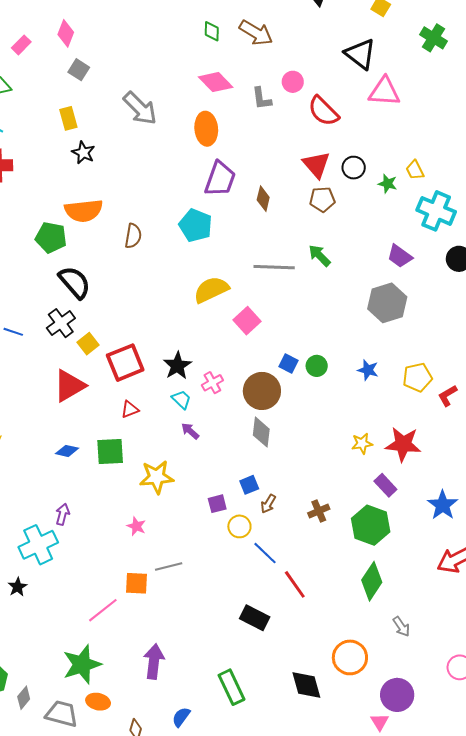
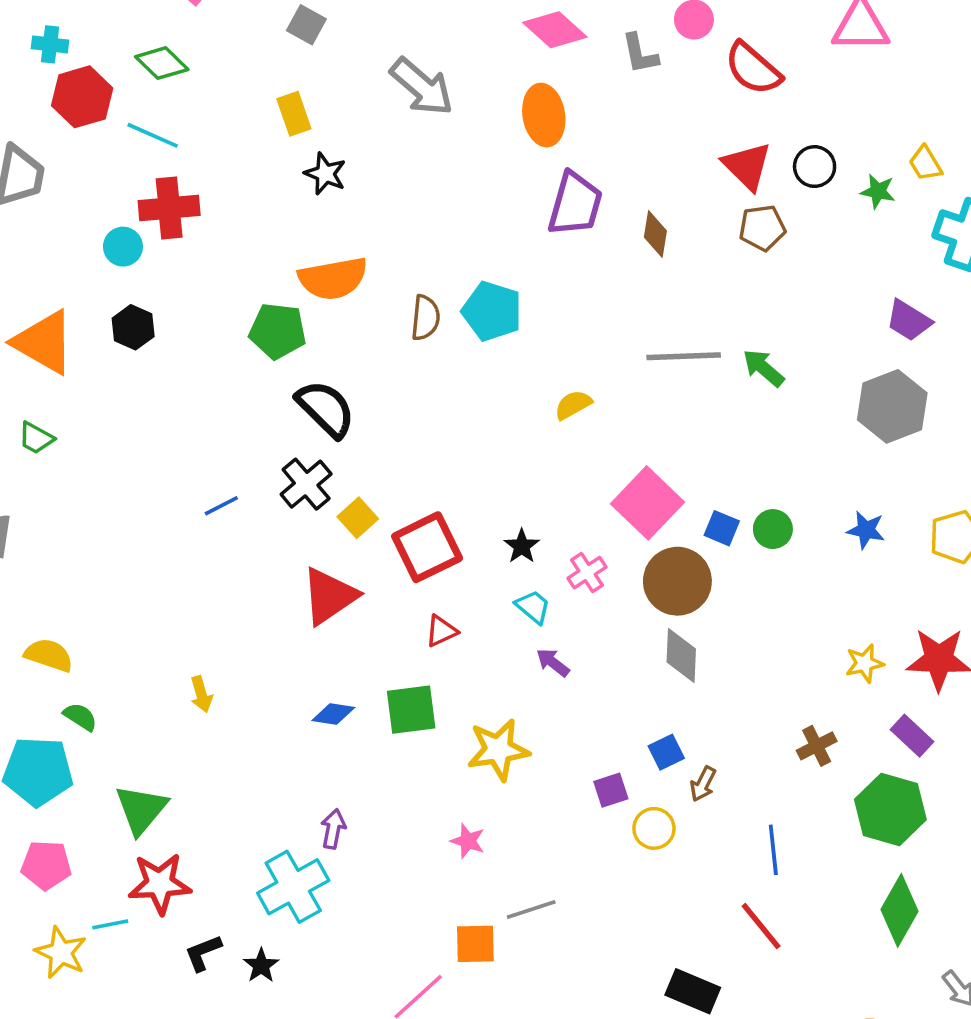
cyan pentagon: (196, 225) -> (492, 311), moved
green arrow: (319, 256) -> (763, 368), moved
yellow semicircle: (211, 290) -> (573, 405), size x0.6
pink square: (247, 321) -> (647, 503), moved, size x1.4
blue line: (13, 332) -> (221, 506), turned -42
black star: (177, 366) -> (522, 546), size x0.7
brown cross: (319, 511) -> (817, 746), moved
blue line: (265, 553) -> (773, 850), moved, turned 44

